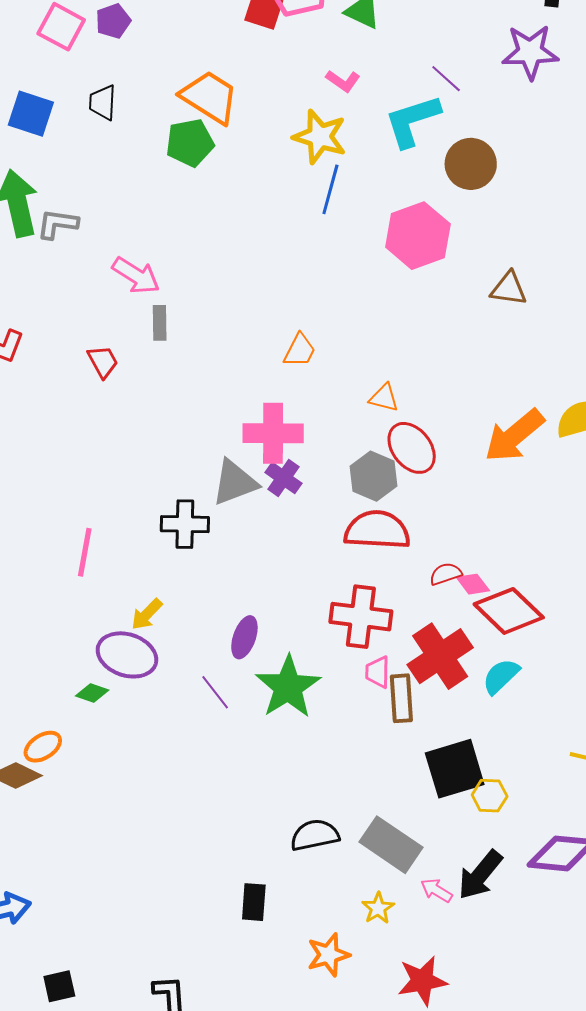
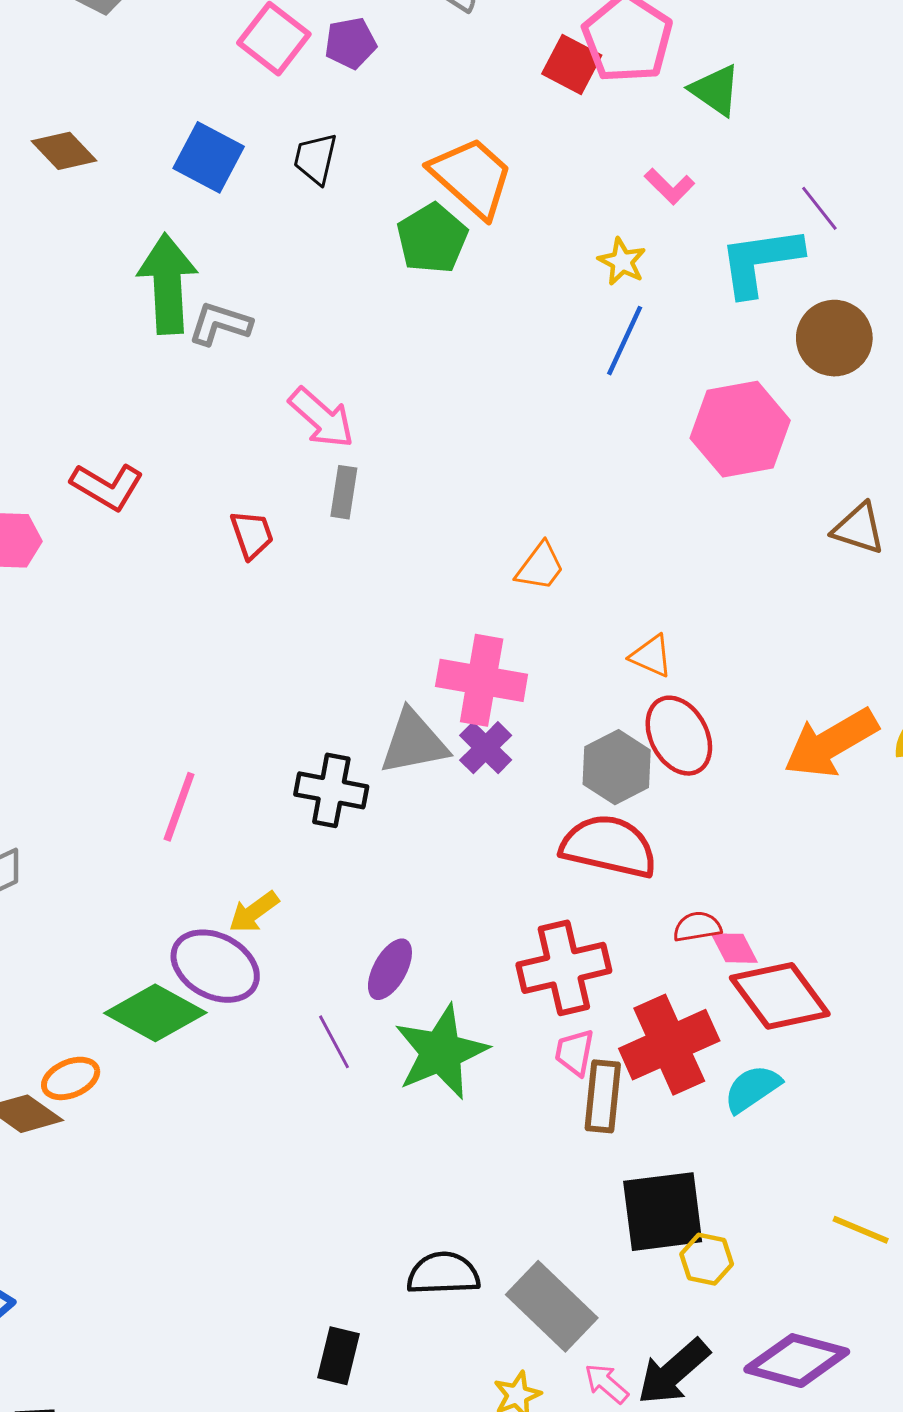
yellow star: (320, 137) -> (622, 261), size x0.6
green pentagon: (190, 143) -> (432, 238), turned -30
red cross: (361, 617) -> (564, 968), turned -30
green diamond: (92, 693) -> (155, 1013), size x2.0

